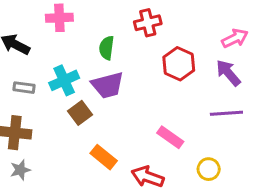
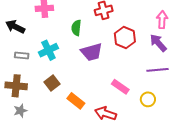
pink arrow: (235, 38) -> (162, 20), turned -60
purple trapezoid: (108, 85) -> (92, 52), moved
brown square: (80, 113) -> (52, 83), moved
yellow circle: (209, 169) -> (148, 99), moved

